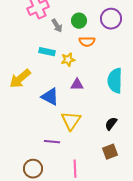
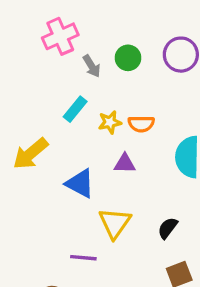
orange semicircle: (87, 42) -> (141, 124), moved
cyan rectangle: (47, 52) -> (75, 109), turned -63
black semicircle: (111, 124) -> (168, 228), moved

